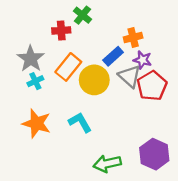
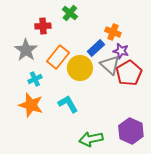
red cross: (61, 30) -> (43, 26), moved
orange cross: (133, 37) -> (113, 32), turned 35
cyan cross: (35, 81) -> (35, 79), moved

